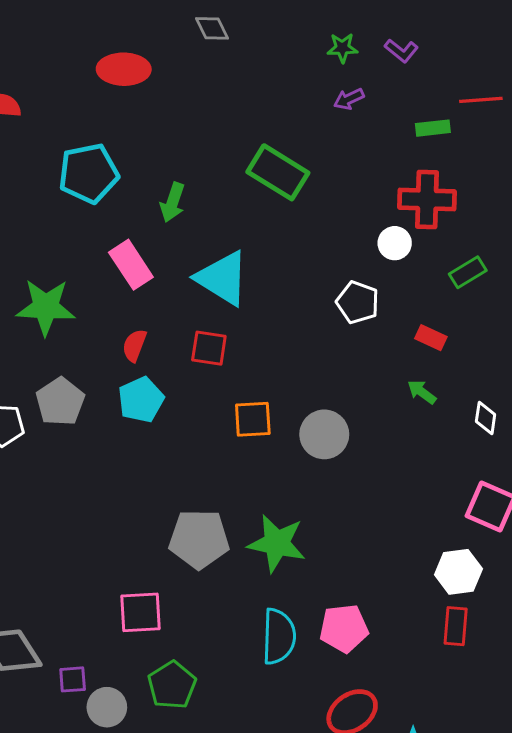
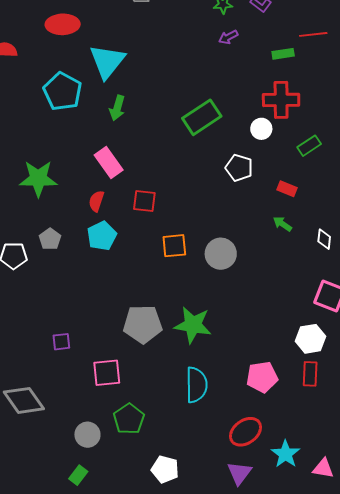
red ellipse: (124, 69) -> (63, 24), moved
green rectangle: (278, 172) -> (202, 117), moved, turned -63
cyan pentagon: (89, 173) -> (63, 91), turned -30
pink rectangle: (131, 265) -> (109, 162), moved
cyan triangle: (223, 278) -> (107, 61), moved, turned 39
gray pentagon: (60, 402) -> (50, 239), size x0.7
pink pentagon: (344, 628) -> (262, 377), moved
purple square: (73, 679) -> (61, 342), moved

